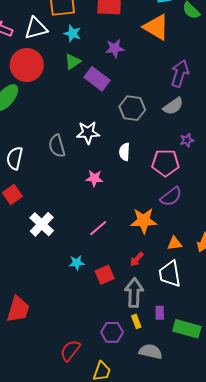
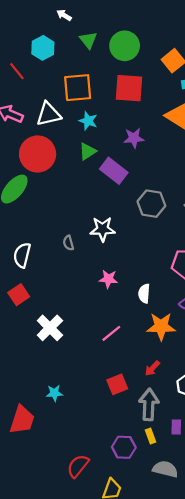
gray semicircle: (57, 146) -> (68, 243), size x0.6
white semicircle: (125, 152) -> (144, 293), moved
cyan star: (77, 263) -> (54, 393), moved

